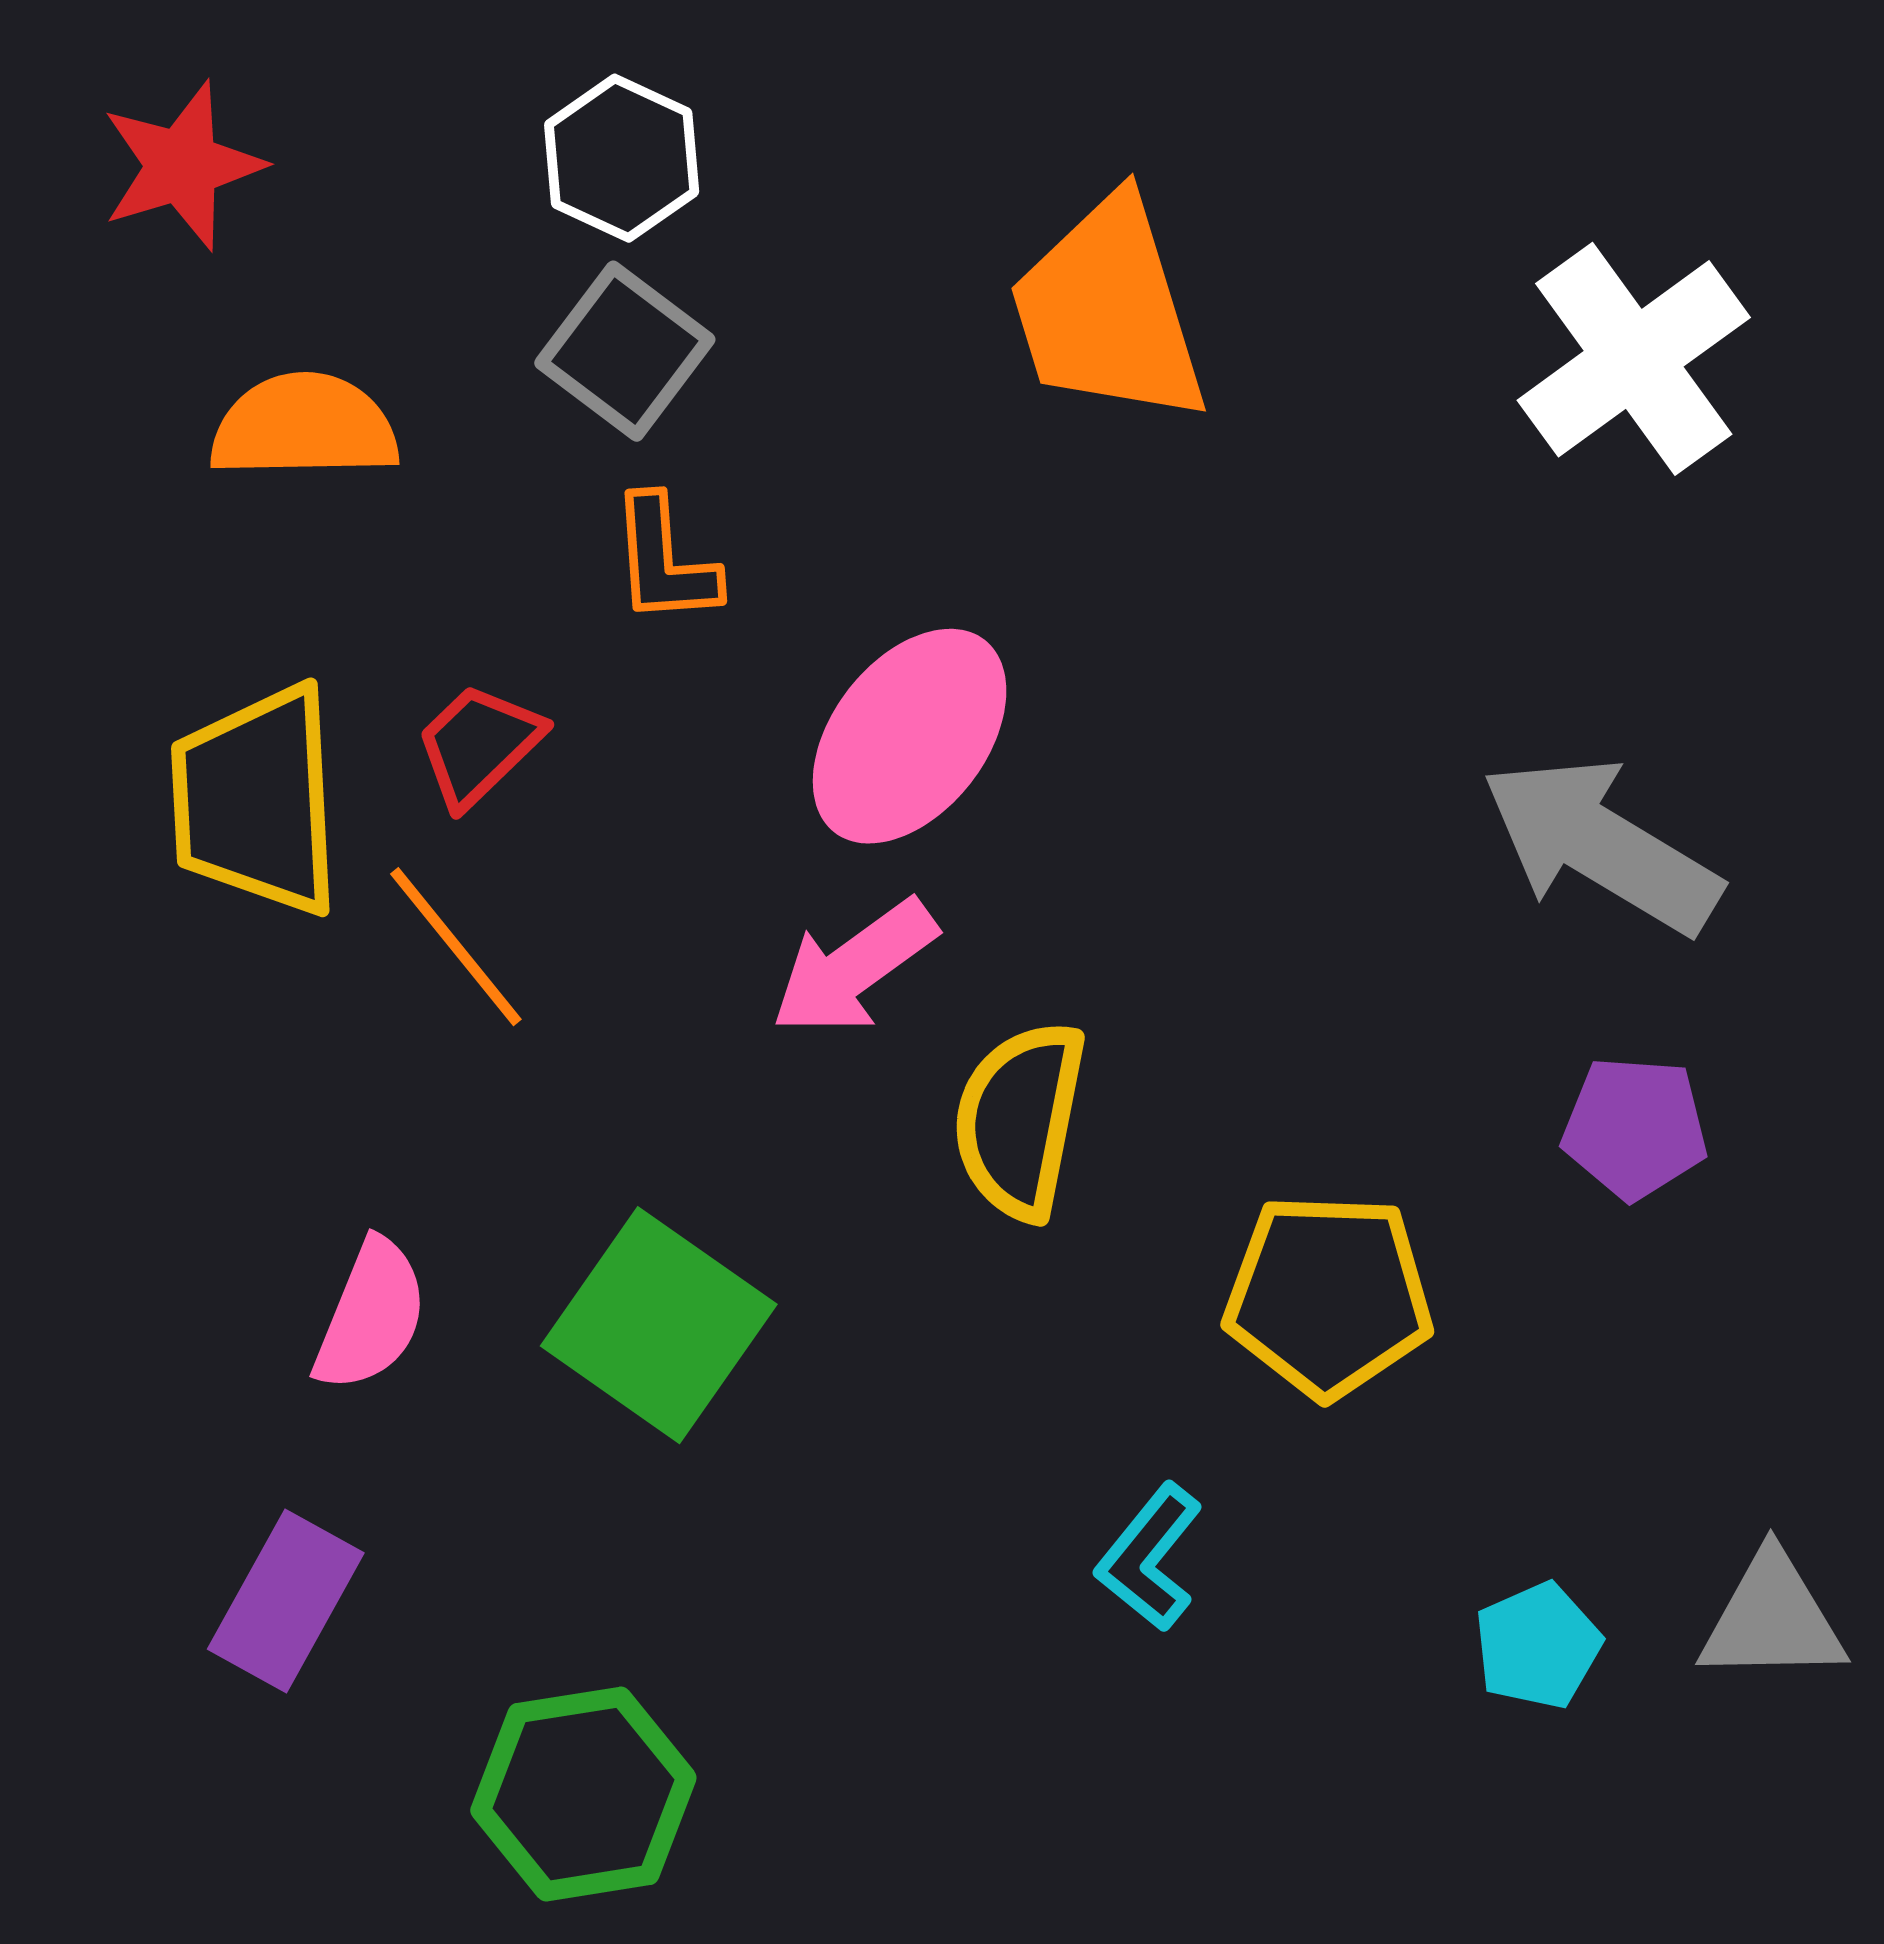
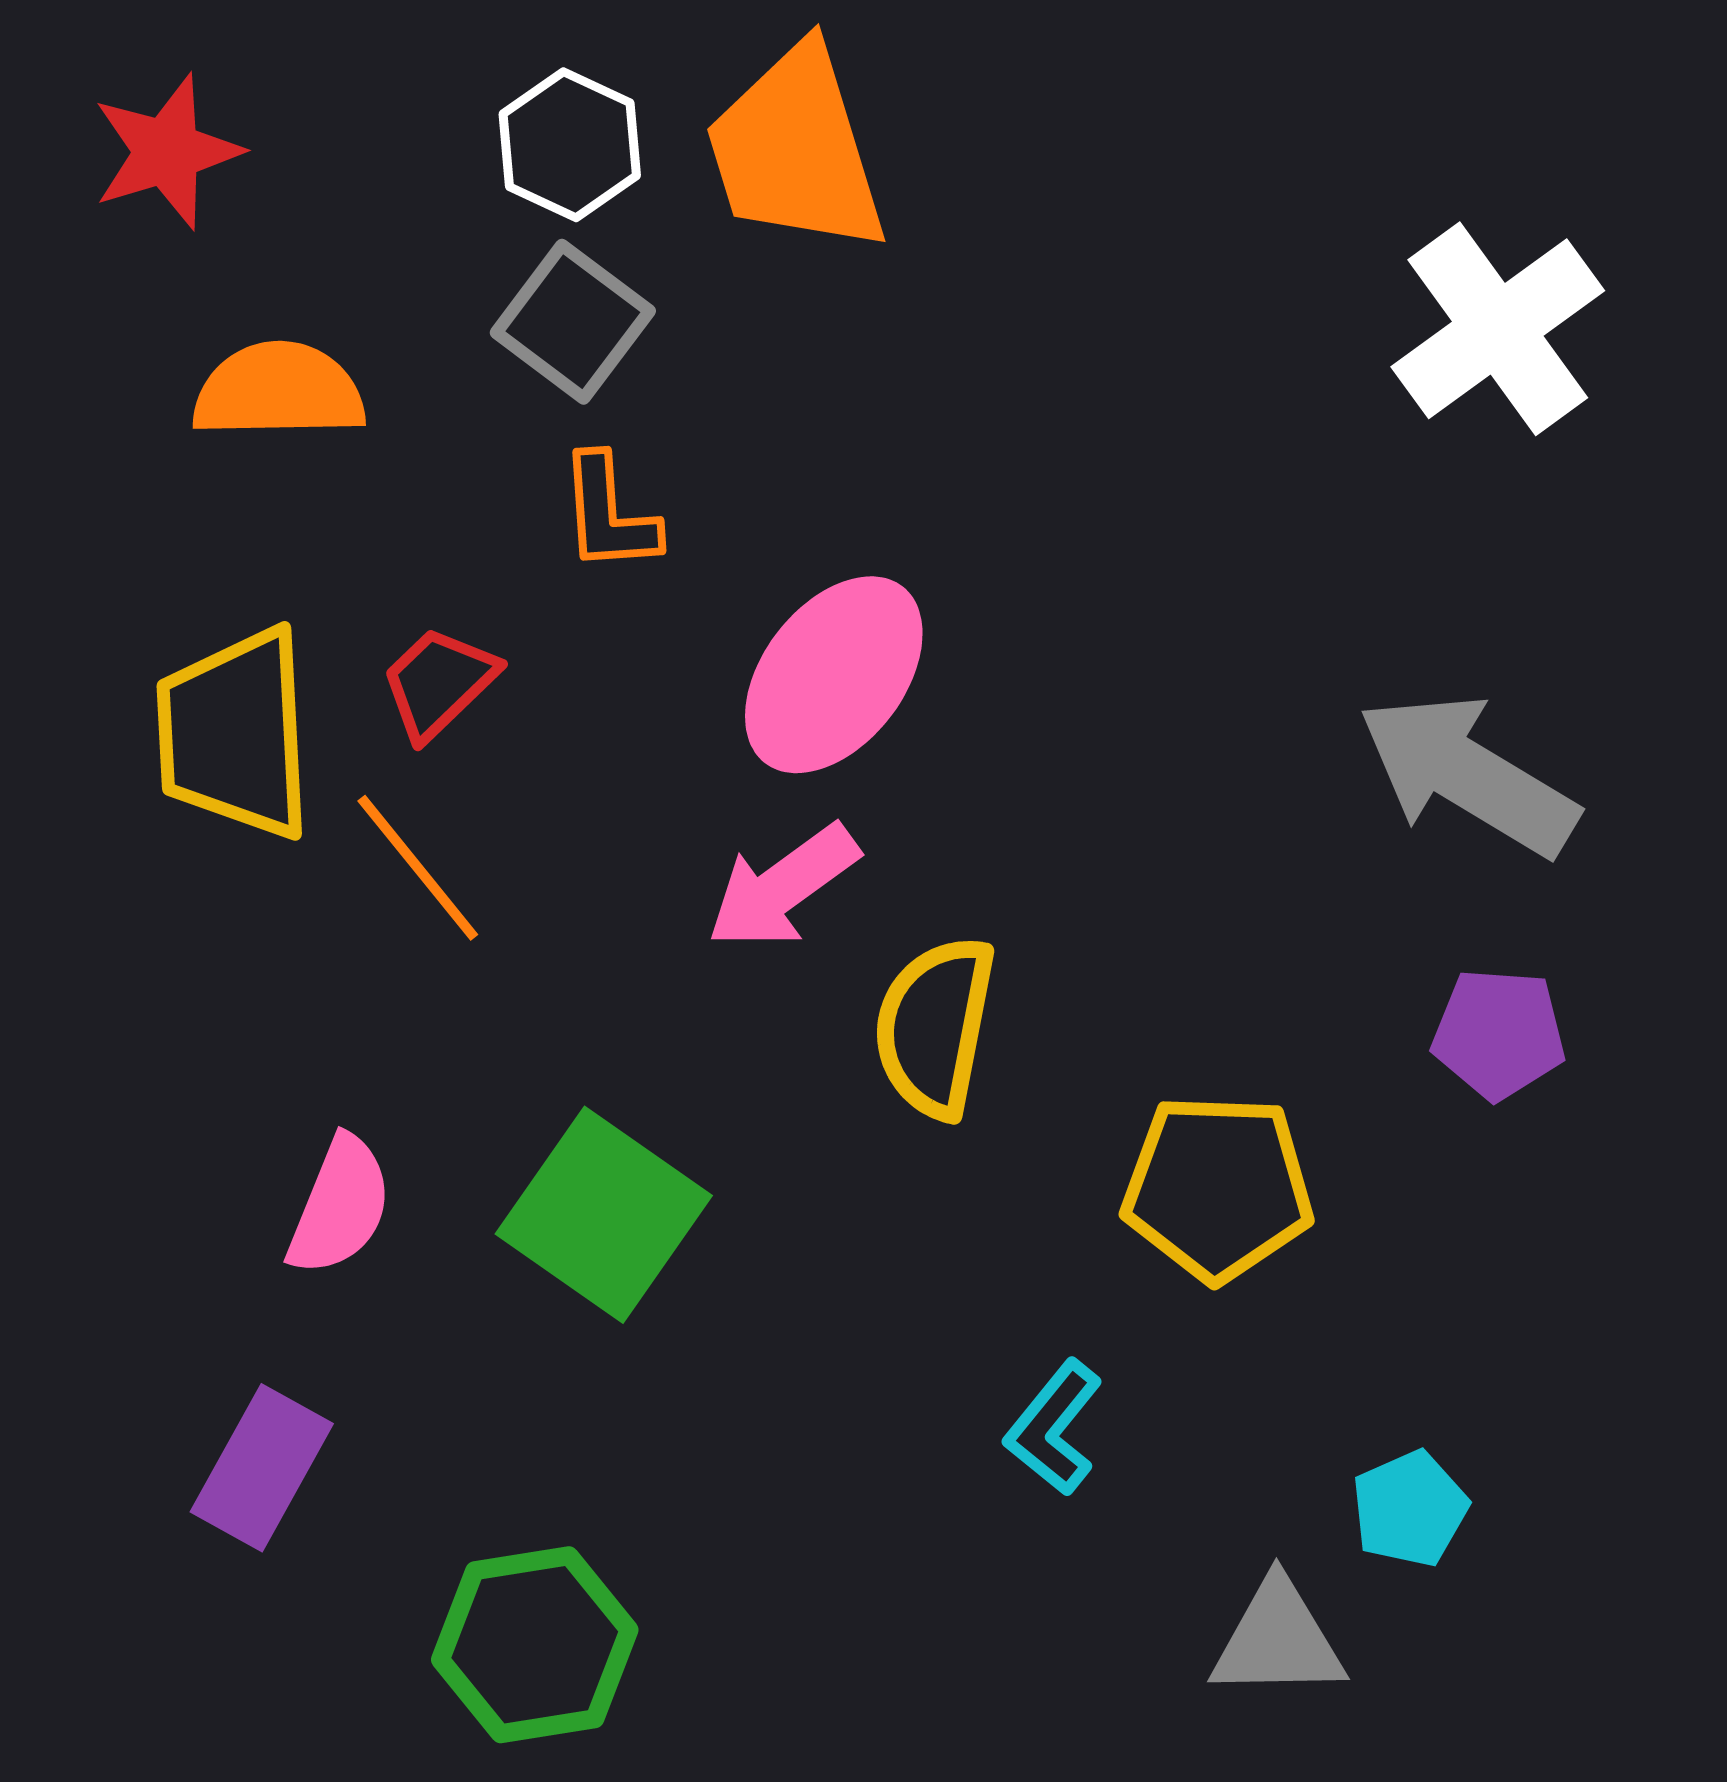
orange trapezoid: (1108, 311) -> (796, 150), moved
gray triangle: (1772, 1618) -> (1278, 1640), moved

